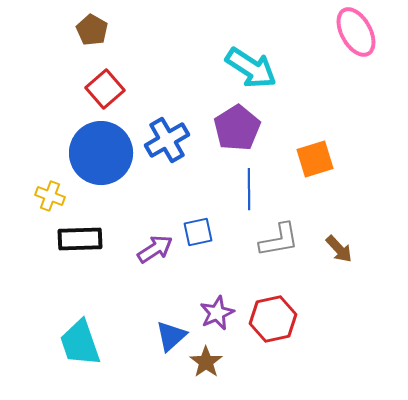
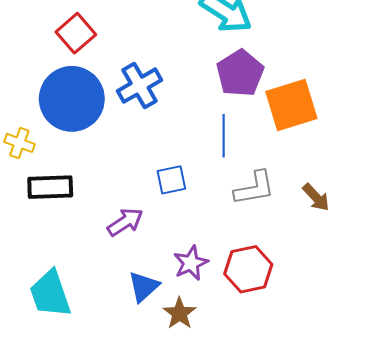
purple pentagon: (237, 128) -> (240, 73), moved
orange square: (315, 159) -> (291, 105), size x1.4
purple arrow: (155, 249) -> (125, 222), moved

